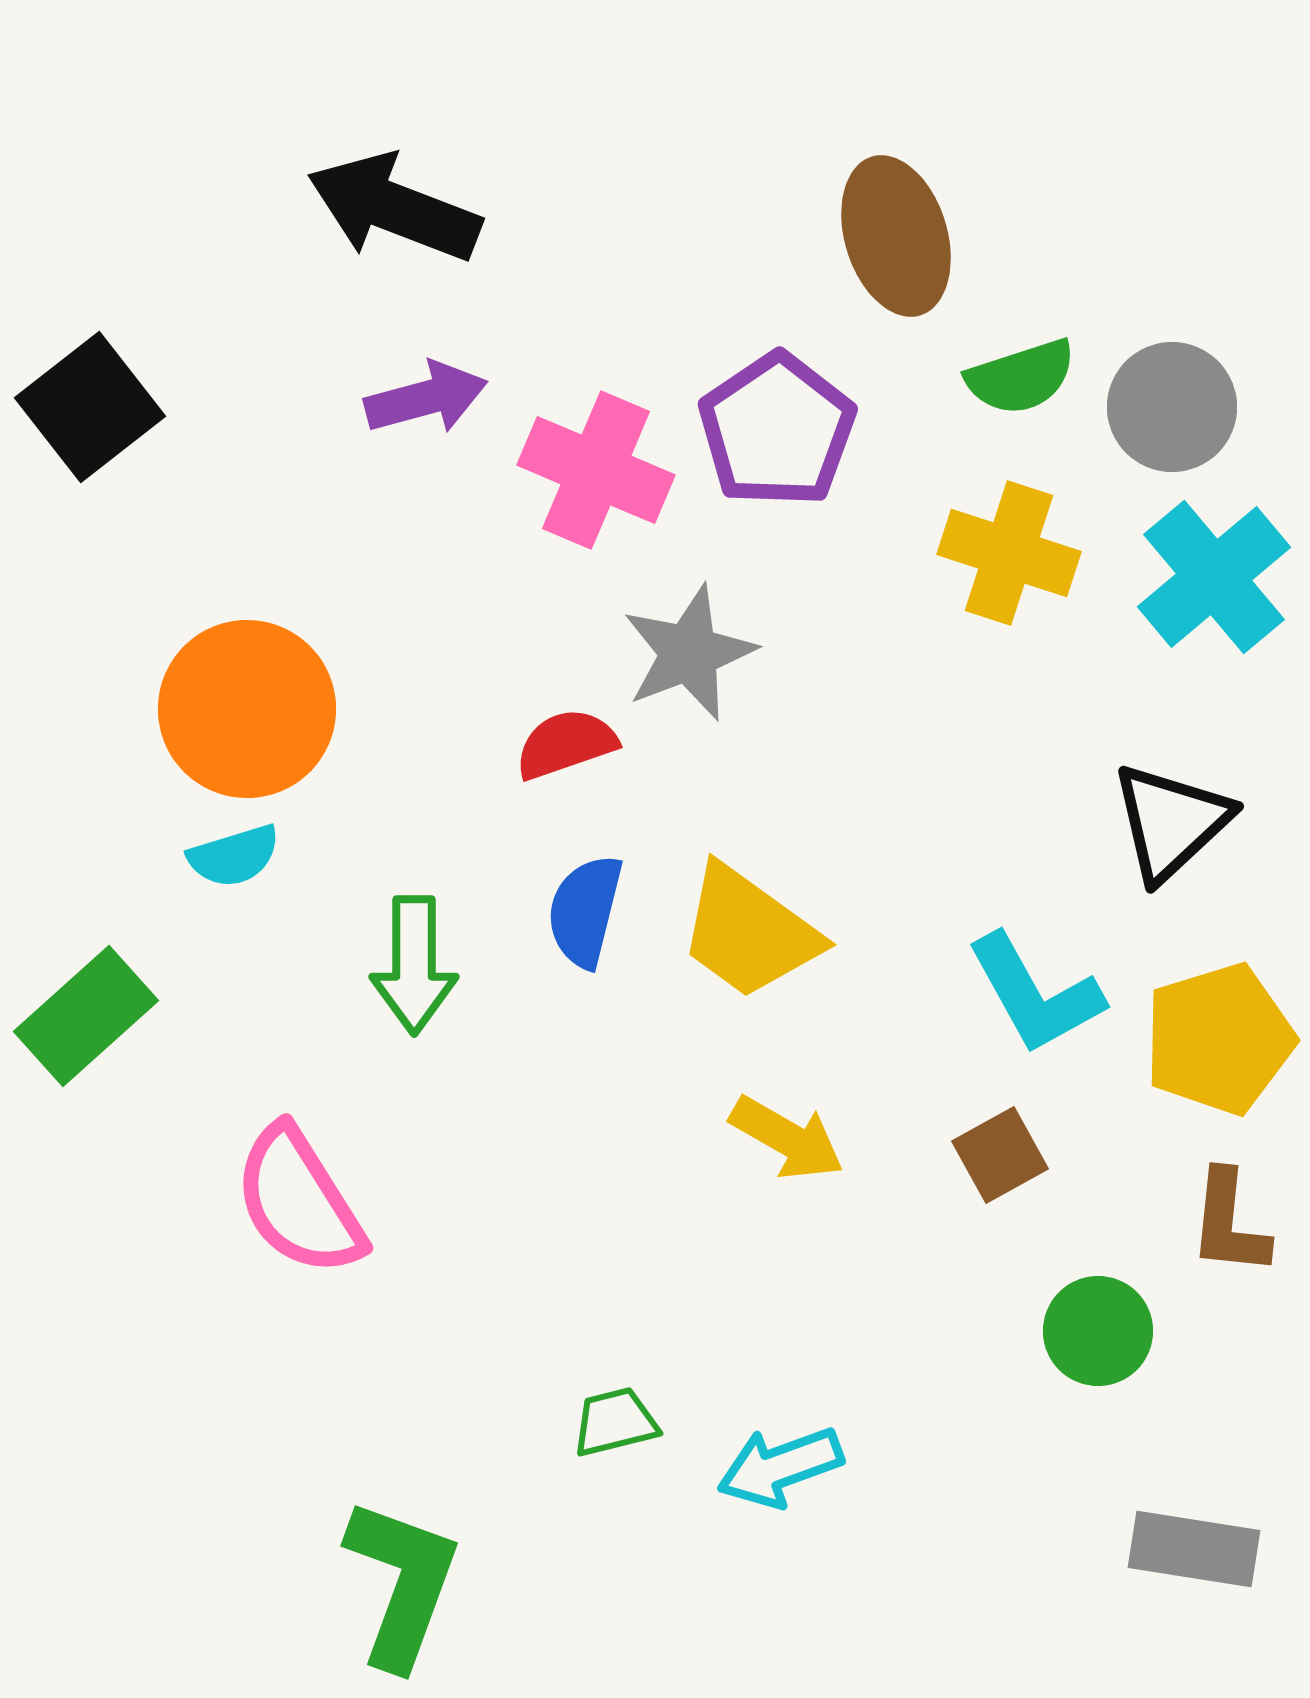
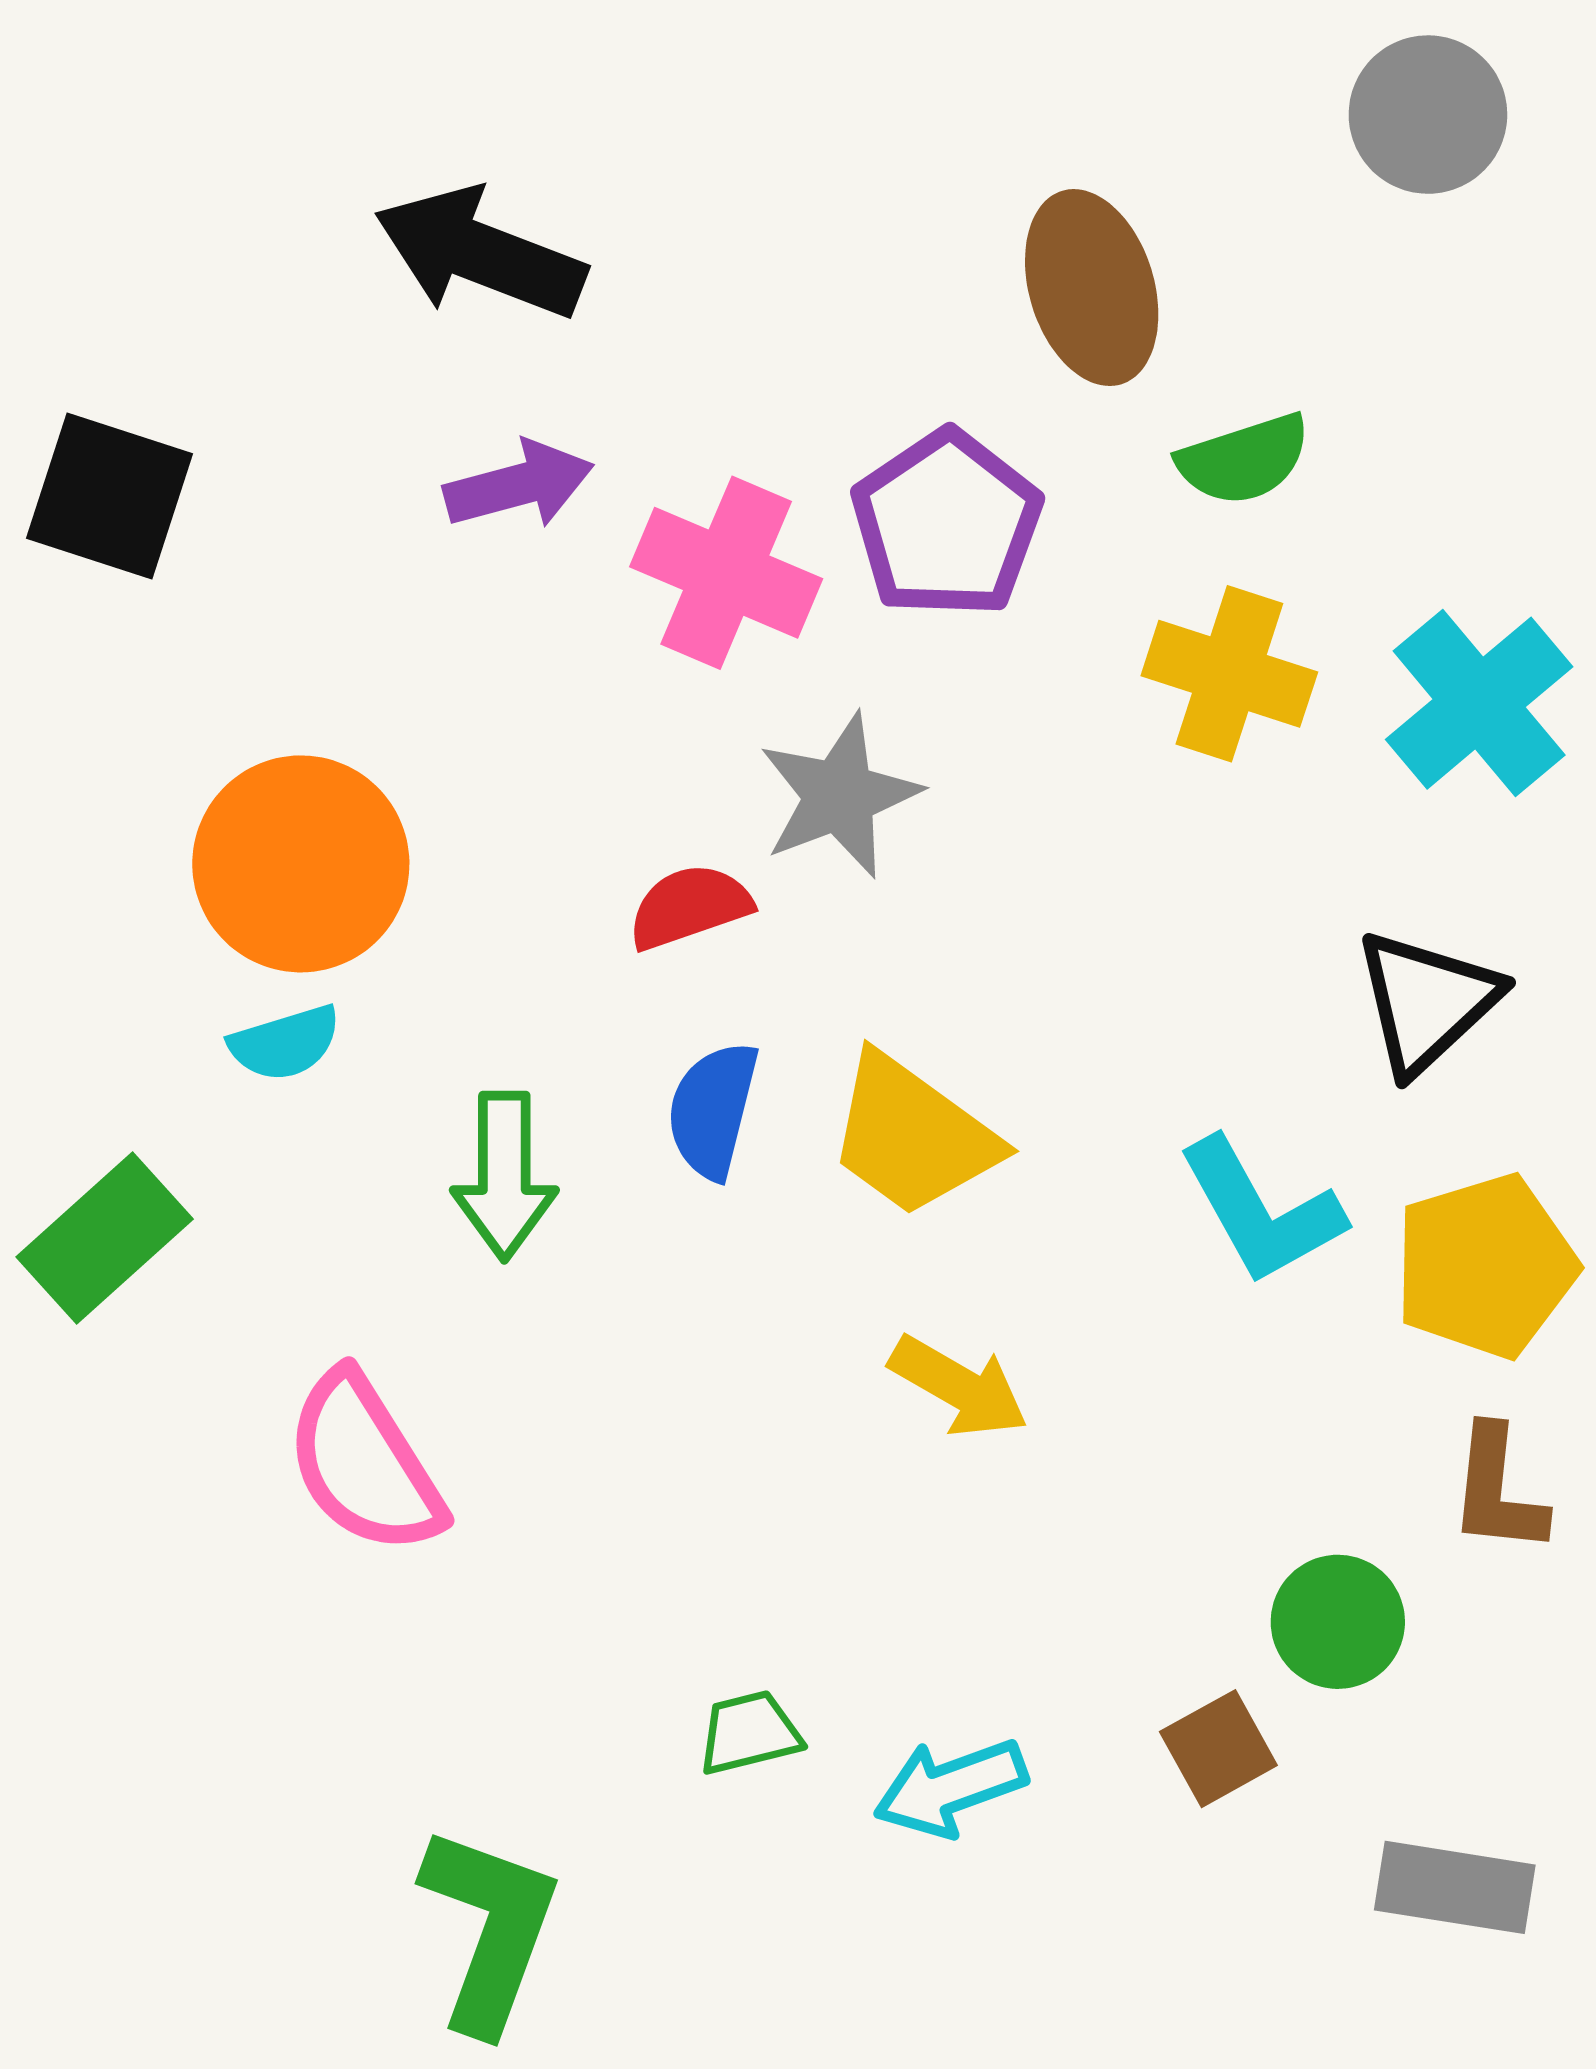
black square: (90, 407) -> (110, 496), turned -34
gray circle: (1172, 407) -> (1428, 115), moved
brown square: (1000, 1155) -> (1218, 1749), moved

